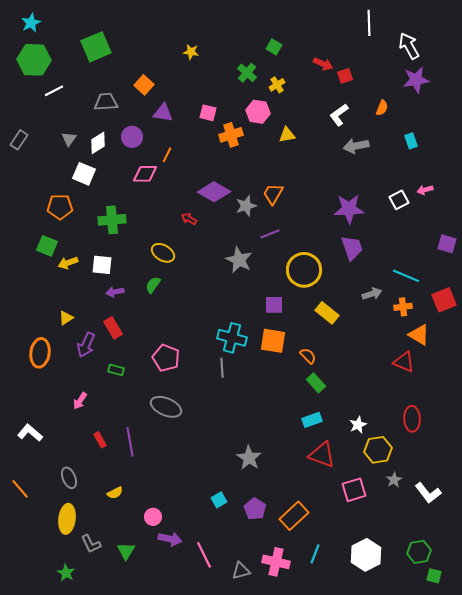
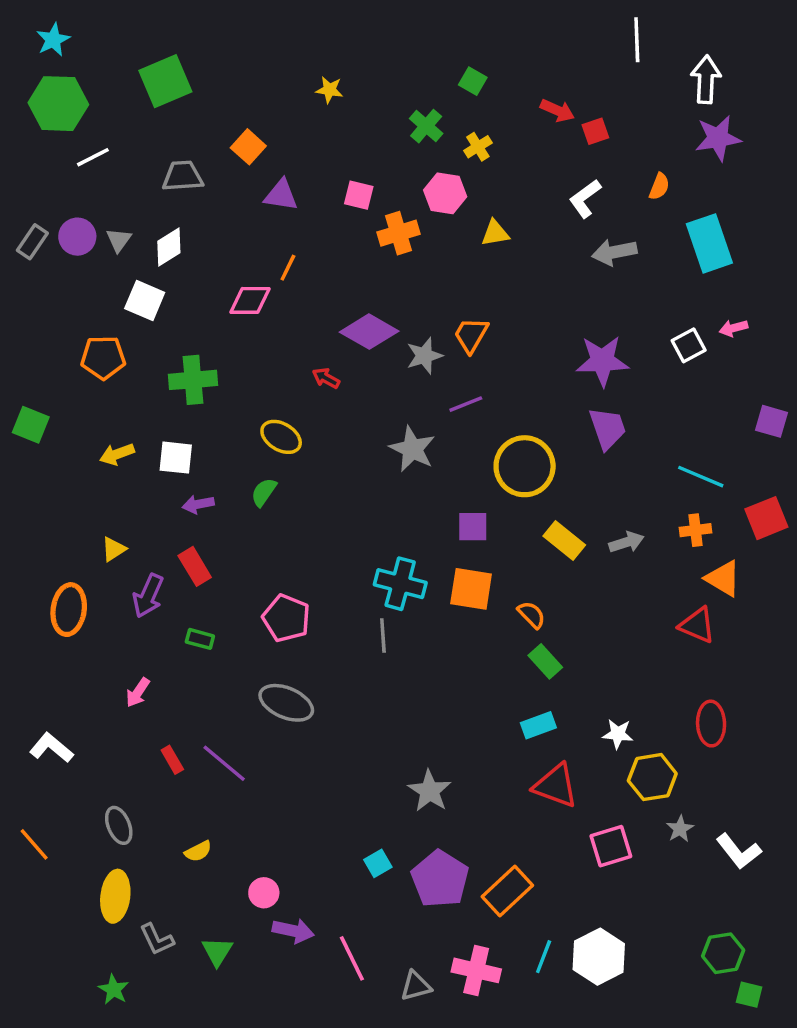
white arrow: (409, 46) -> (706, 79), turned 32
purple circle: (132, 137) -> (77, 237), moved
cyan rectangle: (411, 141) -> (709, 243), size x2.0
green square: (47, 246) -> (31, 425), moved
gray arrow: (372, 294) -> (626, 542), moved
white star: (358, 425) -> (618, 734), turned 30
purple line: (130, 442) -> (224, 763), turned -40
purple pentagon: (255, 509) -> (440, 879), size x1.5
white hexagon: (366, 555) -> (599, 957), moved

